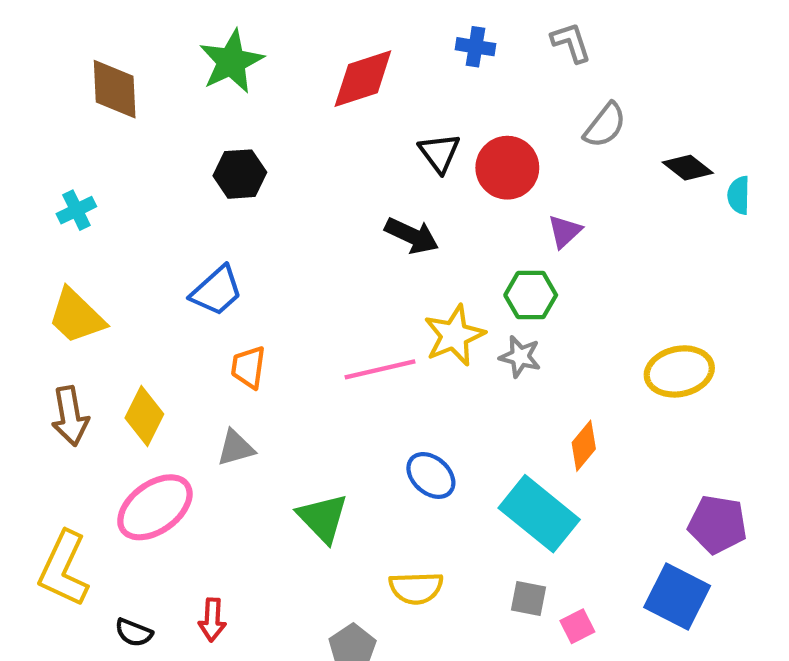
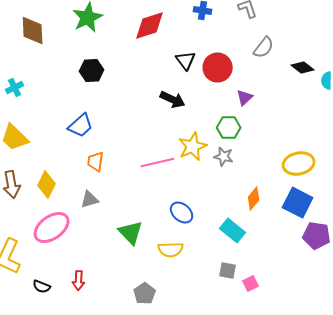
cyan rectangle: (539, 514) -> (233, 231), size x0.7
yellow semicircle: (416, 588) -> (171, 250), moved
blue square: (677, 596) -> (298, 203), moved

